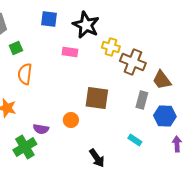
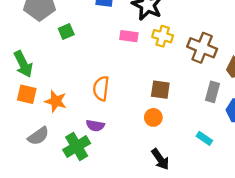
yellow cross: (111, 47) -> (163, 36), moved
orange semicircle: (25, 74) -> (101, 88), moved
brown square: (97, 98) -> (160, 90), size x0.7
orange circle: (71, 120) -> (153, 117), moved

